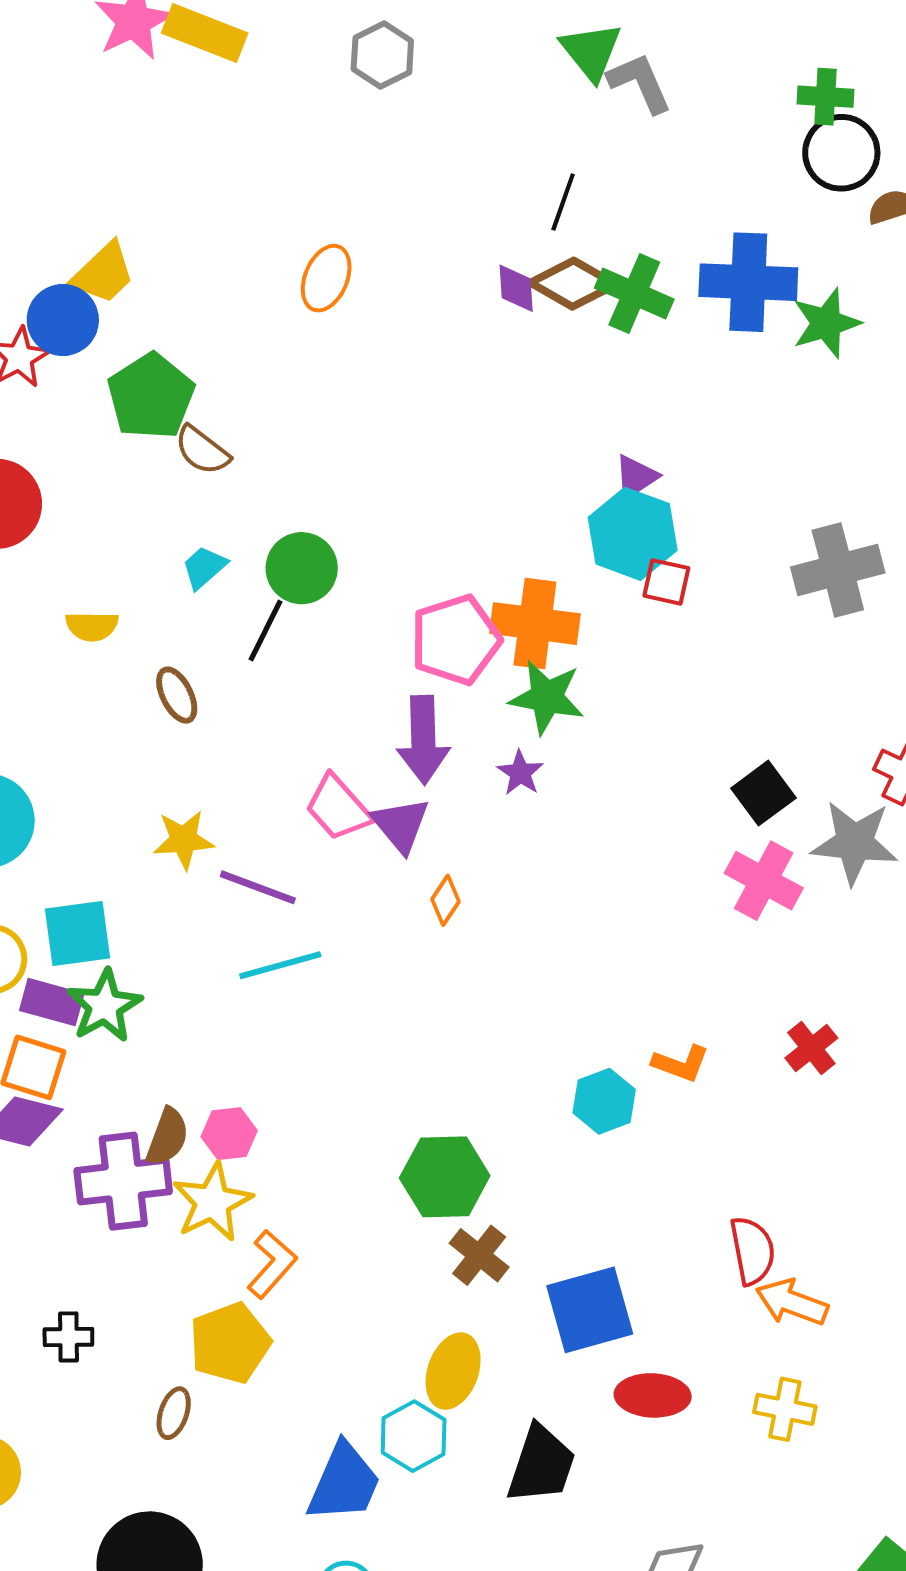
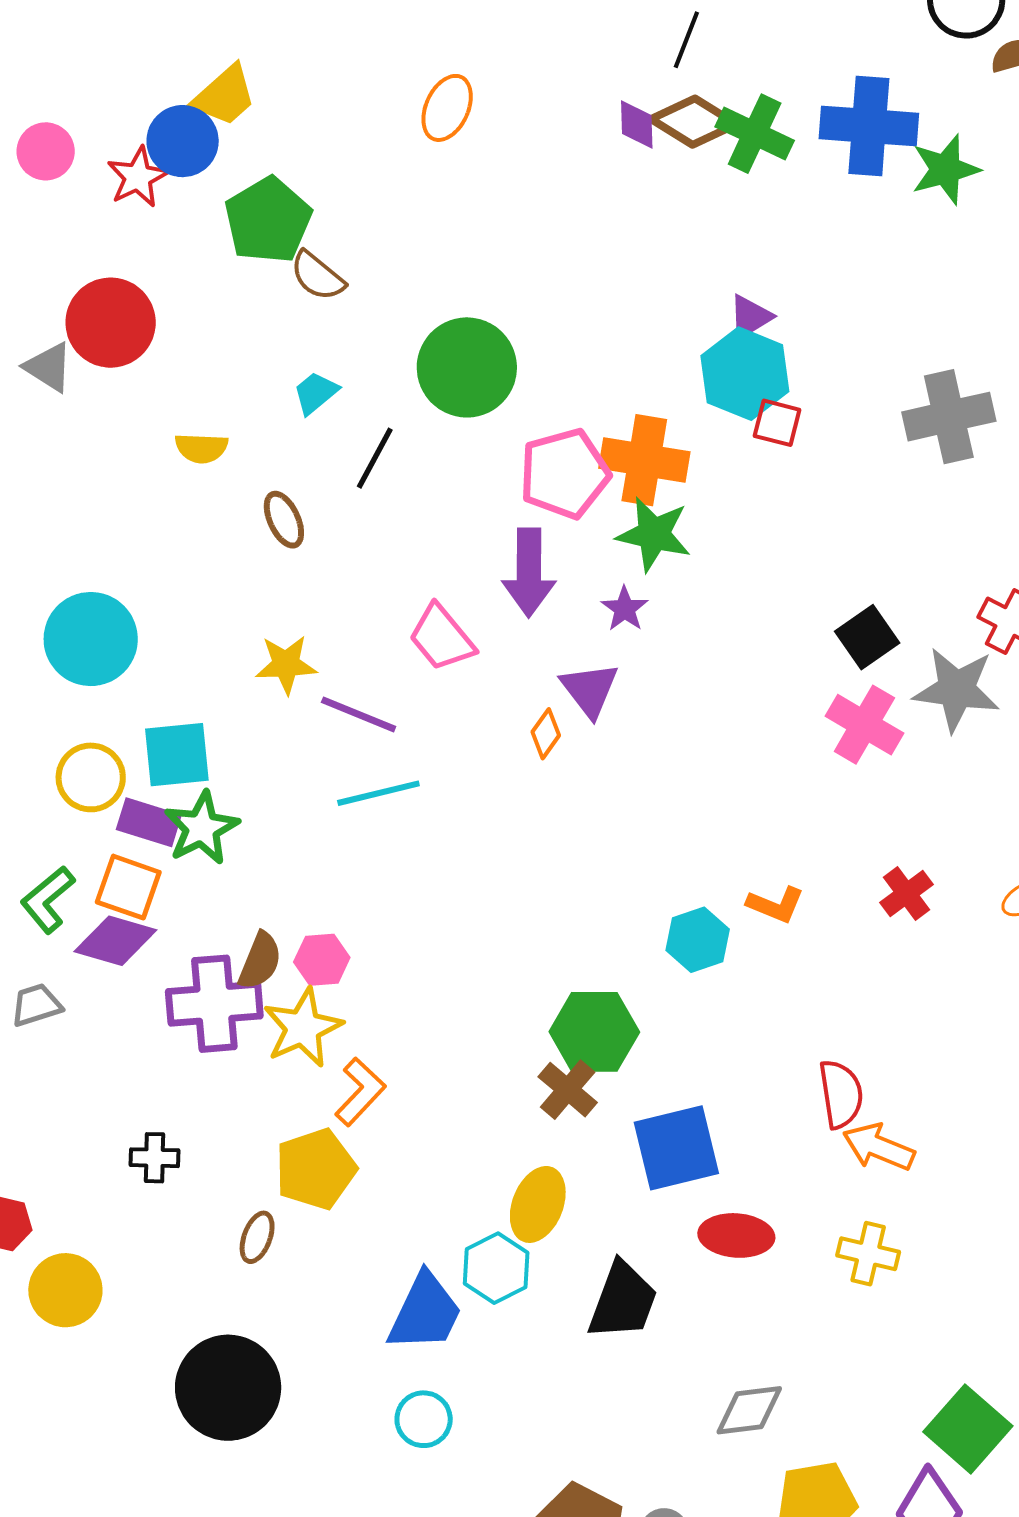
green circle: (302, 568) -> (467, 367), moved, size x1.4
purple triangle: (401, 825) -> (590, 690), moved
green hexagon: (445, 1177) -> (594, 1032), moved

